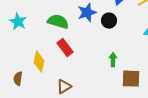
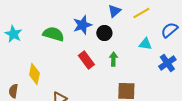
red rectangle: (65, 48) -> (86, 60), moved
green arrow: (113, 60) -> (113, 59), moved

